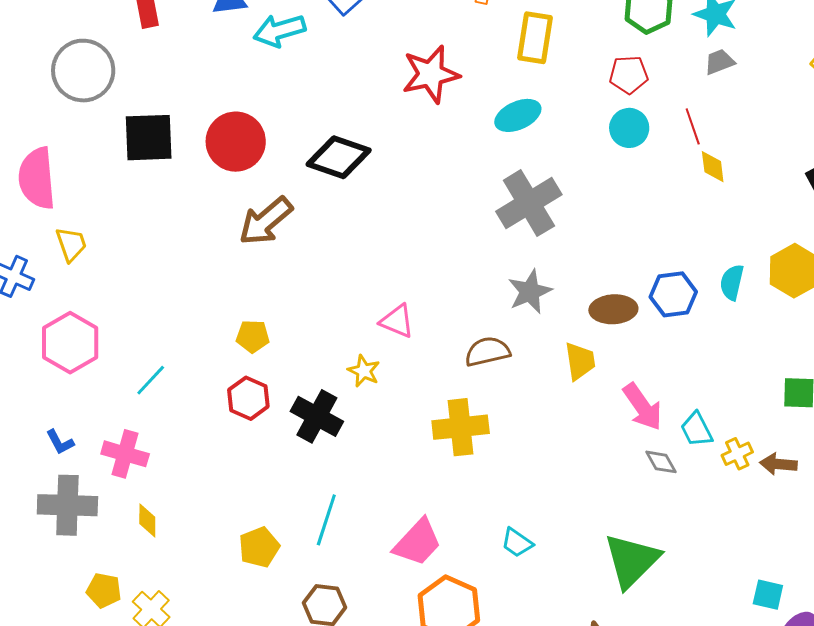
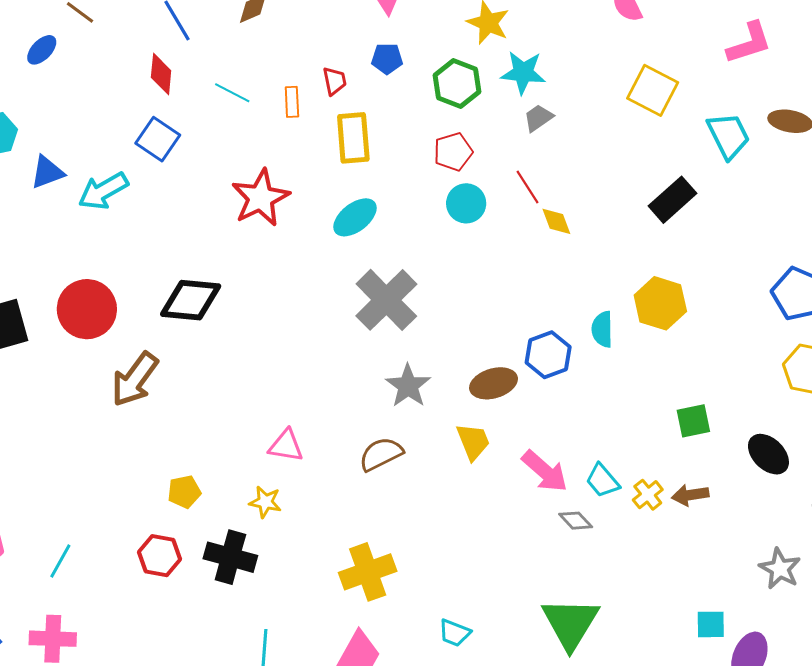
yellow pentagon: (253, 336) -> (184, 492), moved
yellow cross: (461, 427) -> (368, 572), moved

